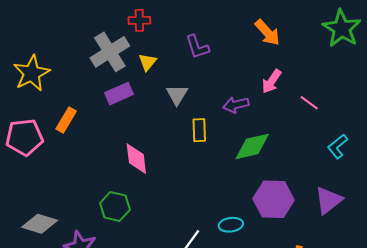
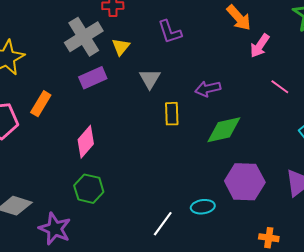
pink arrow: (272, 81) -> (260, 46), moved
pink diamond: (136, 159) -> (86, 142), moved, turned 48

